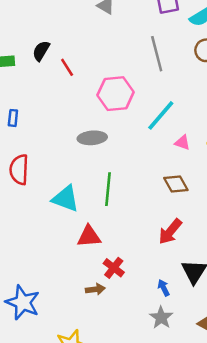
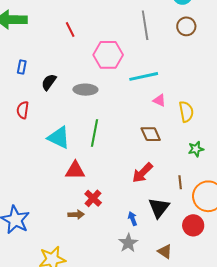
black semicircle: (41, 51) -> (49, 82), moved
cyan line: (161, 115) -> (144, 76), turned 32
red semicircle: (19, 170) -> (23, 110), size x0.7

